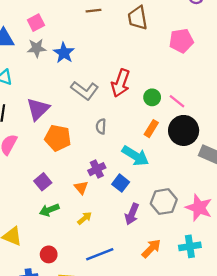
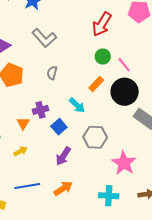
red arrow: (121, 83) -> (102, 24), moved
cyan arrow: (135, 156) -> (77, 105), size x0.7
gray hexagon: (164, 202) -> (95, 137), moved
orange arrow: (151, 248) -> (63, 188), moved

